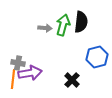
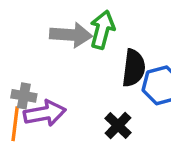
black semicircle: (81, 22) -> (134, 68), moved
gray arrow: (45, 28) -> (71, 35), size x1.6

